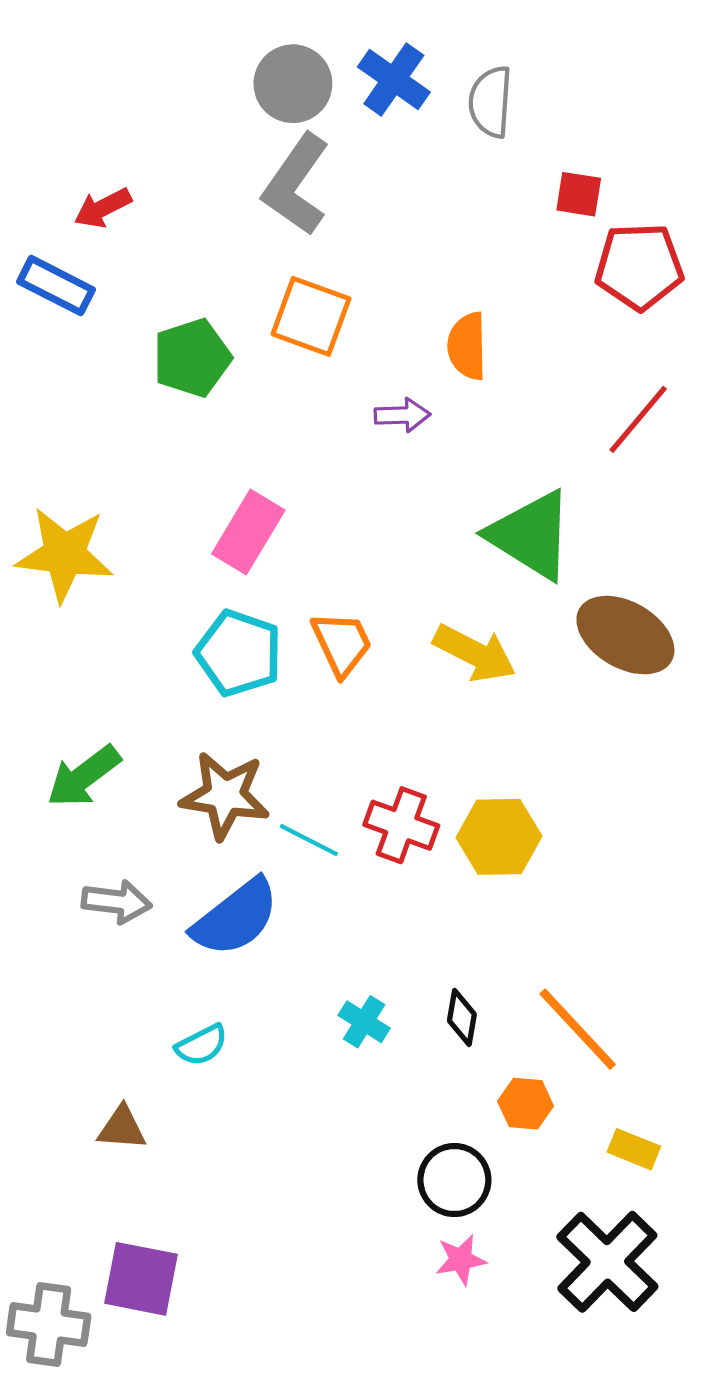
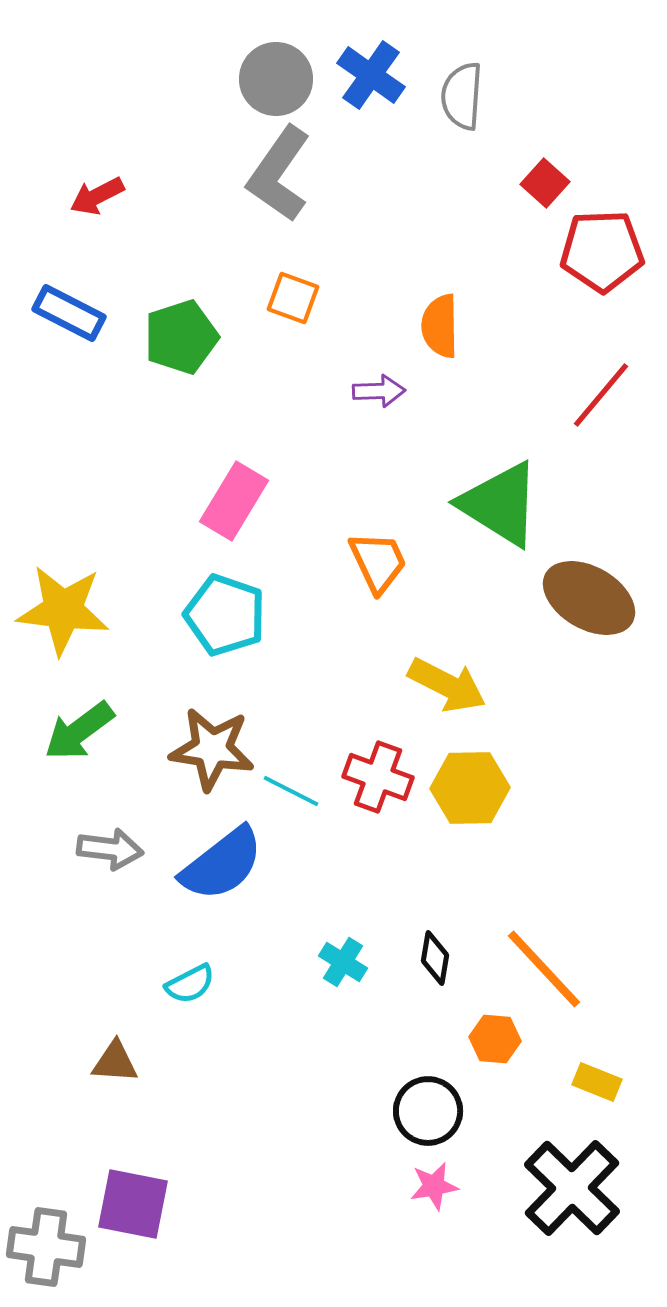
red square: (579, 194) -> (545, 183), turned 33
blue rectangle: (56, 286) -> (69, 313), moved
orange square: (311, 316) -> (293, 298), size x0.7
yellow star: (65, 554) -> (63, 610), moved
orange trapezoid: (342, 644) -> (378, 562), moved
yellow arrow: (475, 653) -> (447, 685), moved

